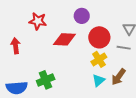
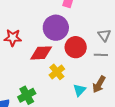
purple circle: (82, 16) -> (56, 28), size x1.6
yellow cross: (99, 59) -> (57, 72), moved

